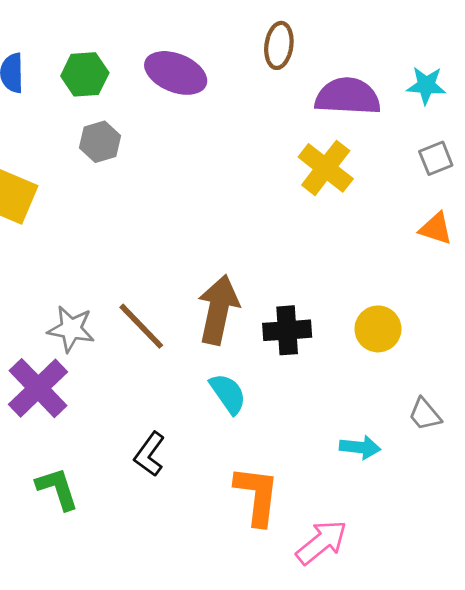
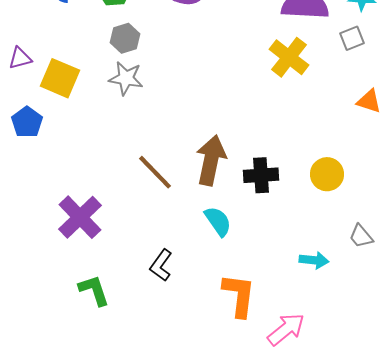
gray square: (436, 158) -> (352, 38), moved
gray star: (71, 329) -> (126, 78), moved

